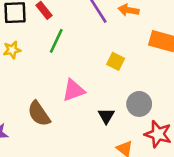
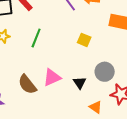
green line: (56, 41) -> (36, 38), moved
pink triangle: (74, 90) -> (52, 77), moved

